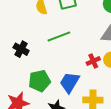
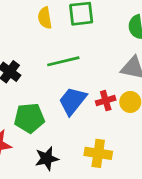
blue trapezoid: (70, 82) -> (73, 101), moved

